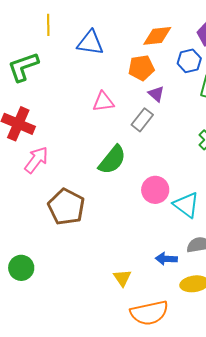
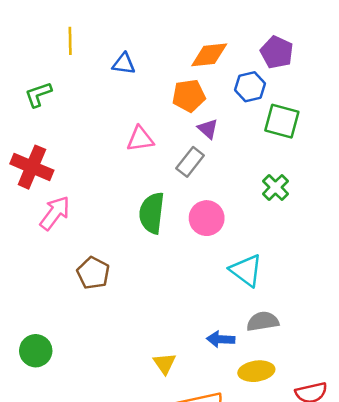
blue triangle: (90, 43) -> (124, 64), size x0.7
green L-shape: (23, 67) -> (38, 94), size x0.7
green semicircle: (112, 160) -> (152, 213), turned 148
pink circle: (155, 190) -> (207, 218), moved
brown pentagon: (66, 207) -> (93, 273), size x0.7

